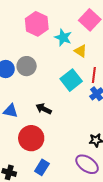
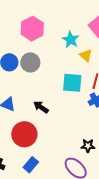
pink hexagon: (37, 24) -> (32, 29), moved
cyan square: (71, 80) -> (72, 83), turned 35

